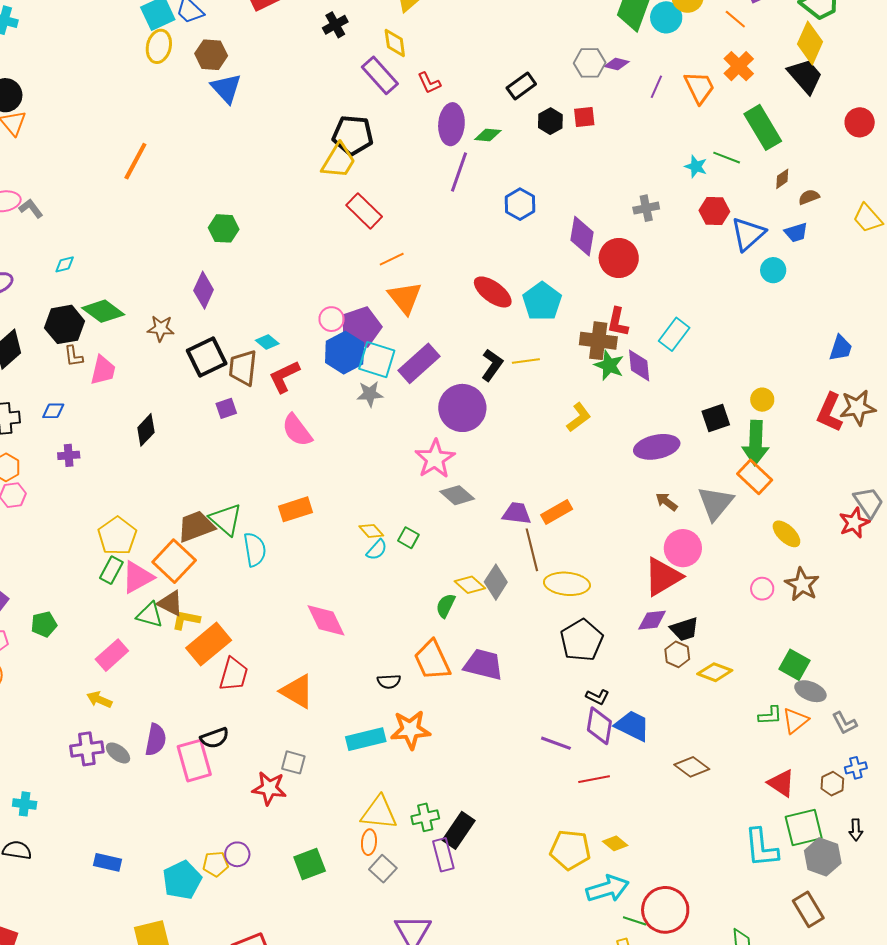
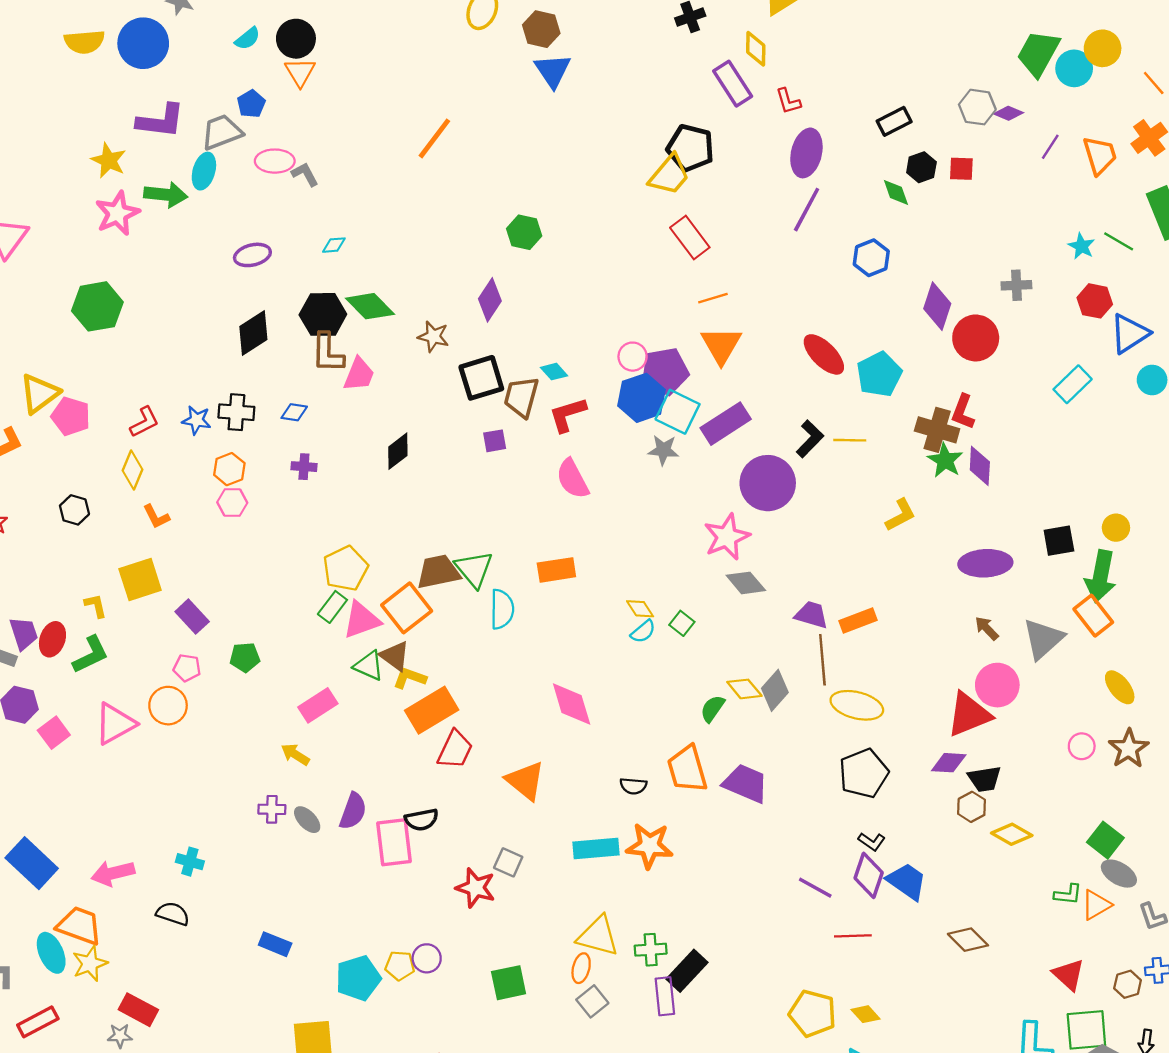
green diamond: (488, 135) -> (896, 192), moved, turned 56
cyan rectangle: (674, 334) -> (1073, 384), moved
brown L-shape: (74, 356) -> (328, 353), size x1.6
purple cross: (87, 749) -> (272, 809), size x0.7

